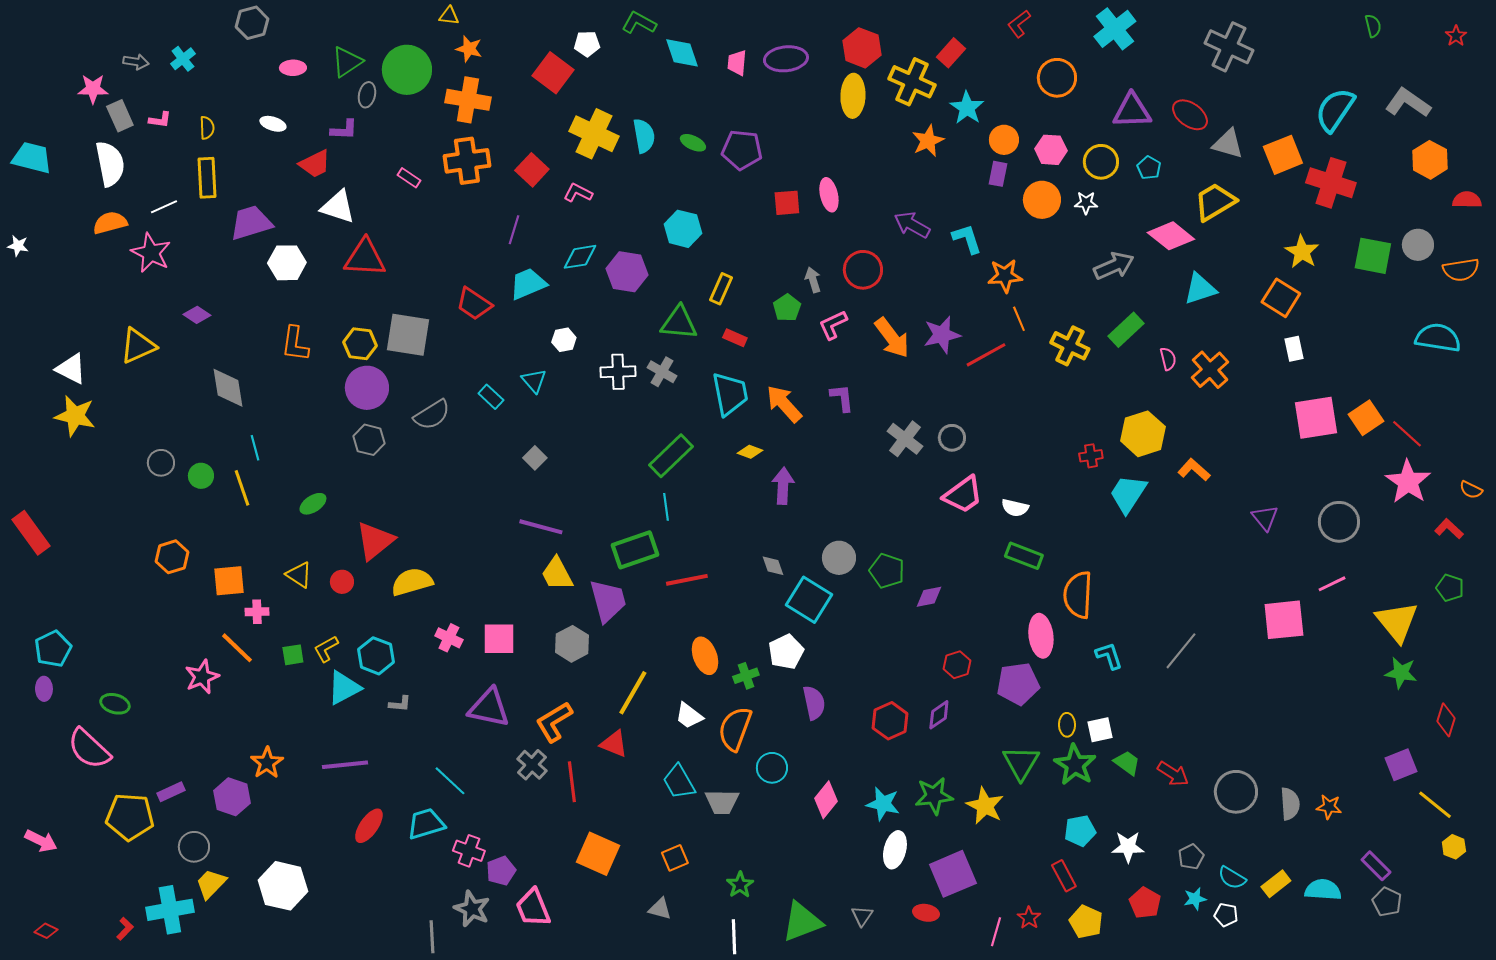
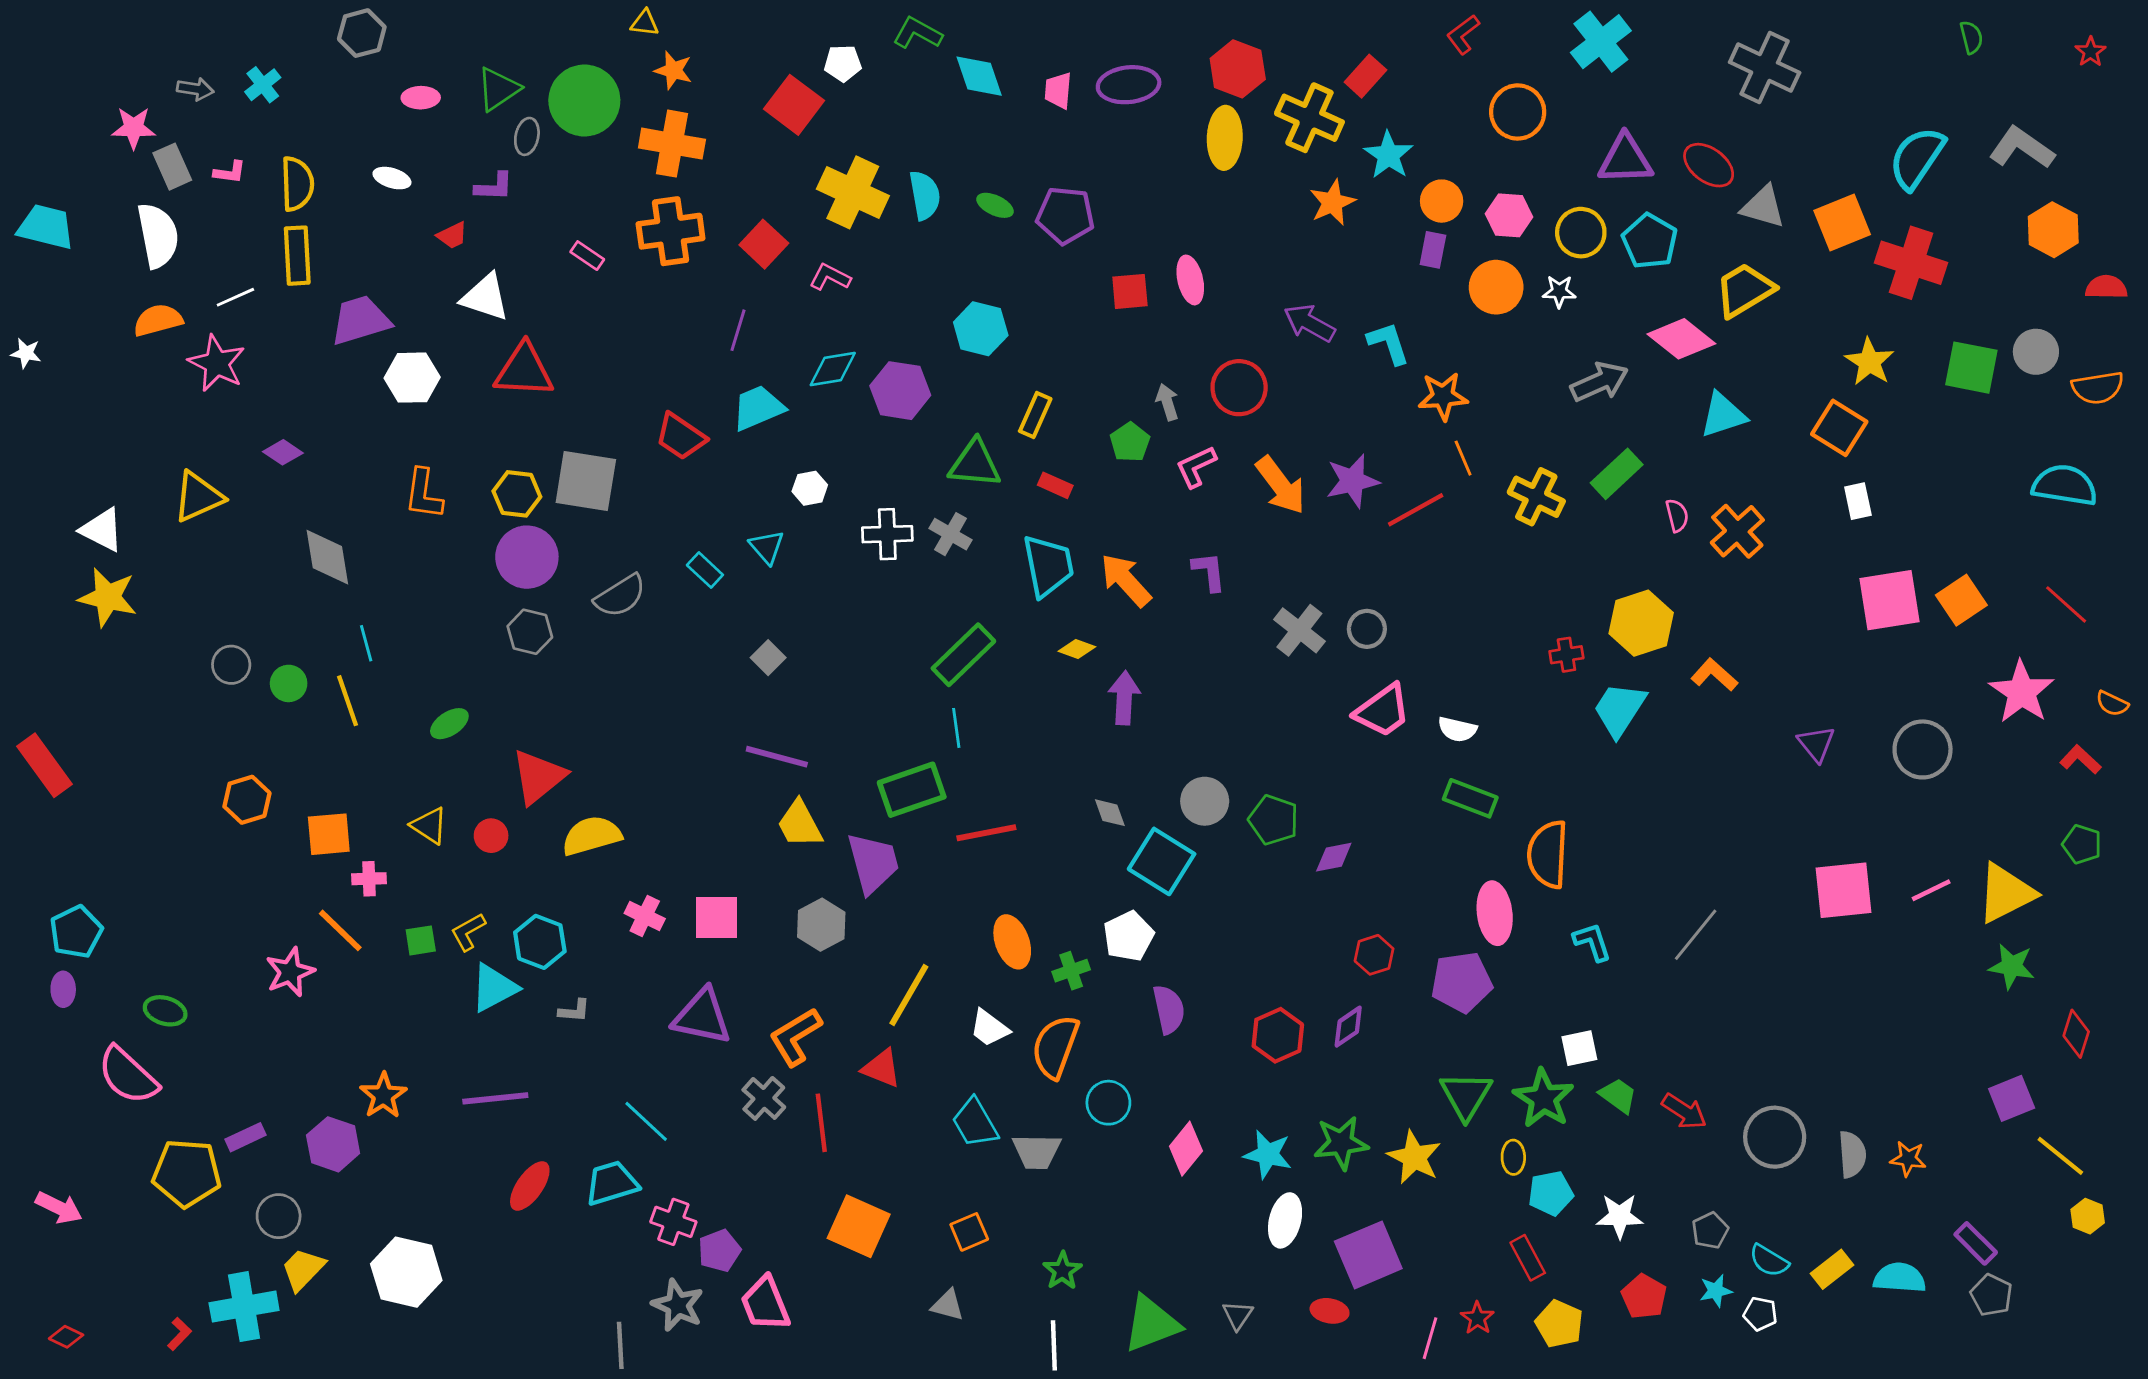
yellow semicircle: (207, 128) -> (297, 184), size x1.6
red trapezoid: (315, 164) -> (452, 235), size x0.7
cyan pentagon: (1149, 168) -> (1650, 241), size x1.6
red line: (1407, 434) -> (2066, 604), moved
pink line: (1332, 584) -> (1931, 890), moved
yellow triangle: (1397, 622) -> (2006, 893), turned 42
yellow ellipse: (1067, 725) -> (1513, 1157), moved

